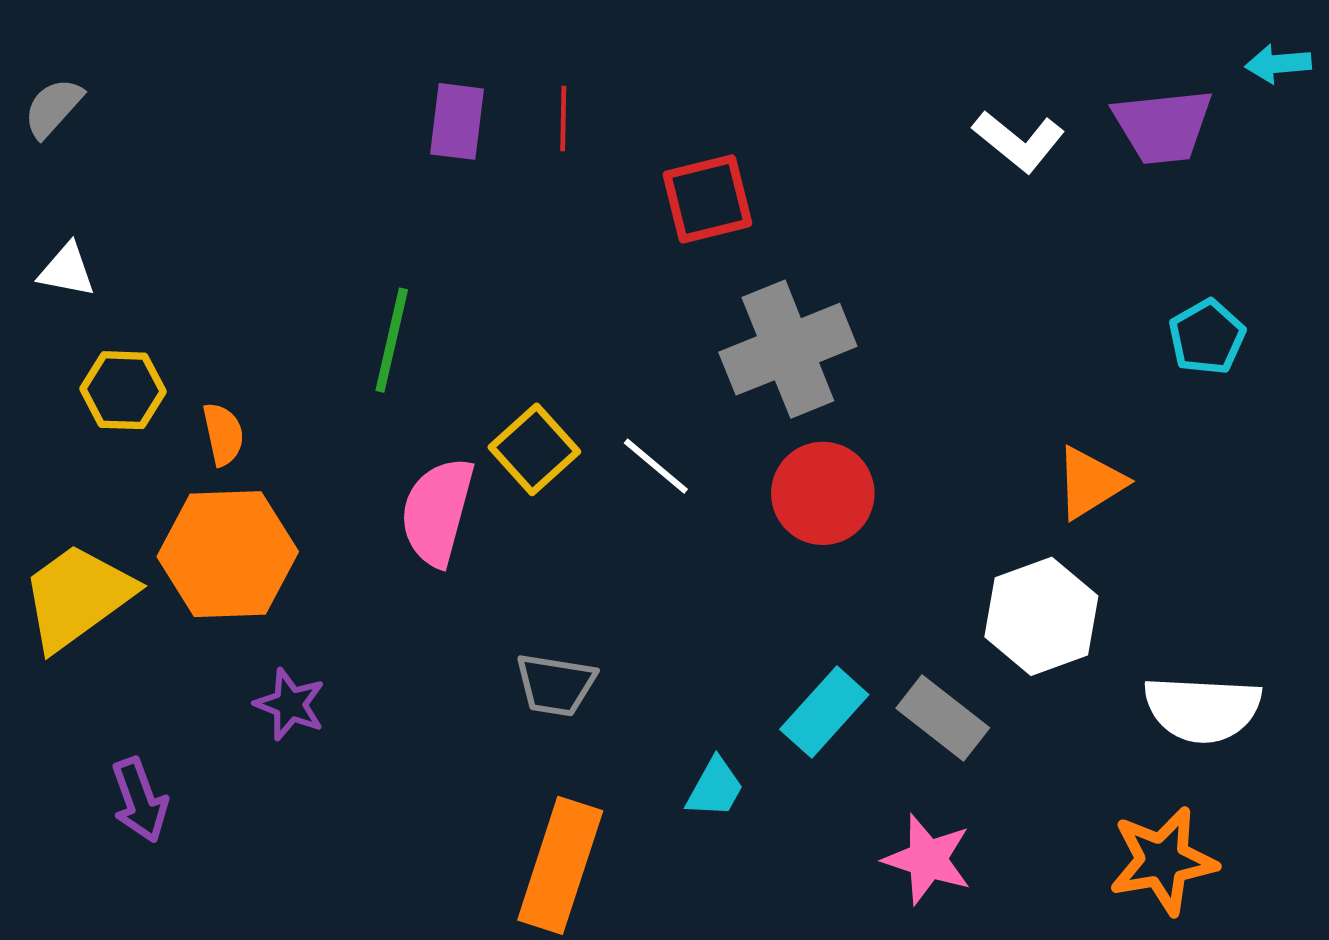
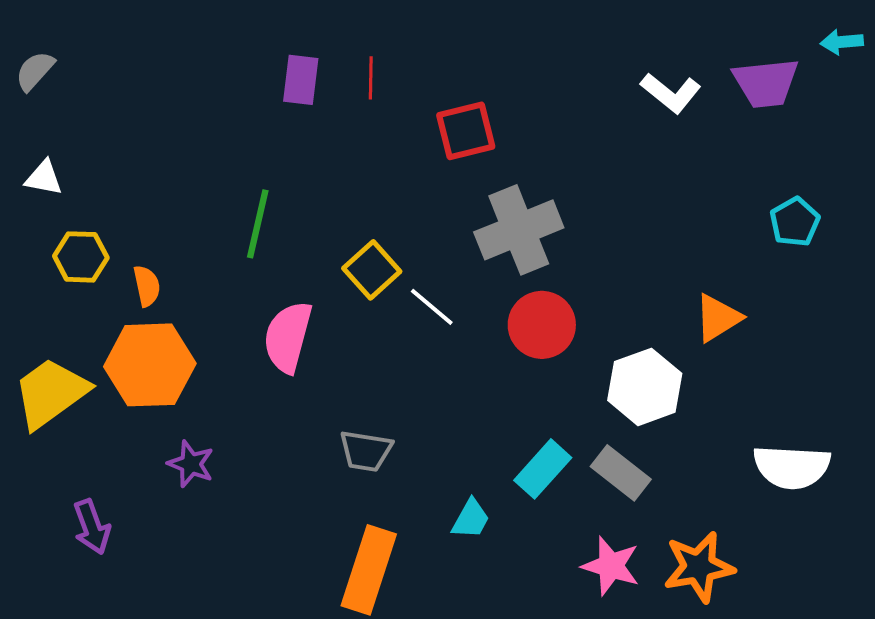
yellow square: (534, 449) -> (372, 270), moved
white hexagon: (1041, 616) -> (645, 387), moved
orange star: (1163, 861) -> (699, 567), moved

